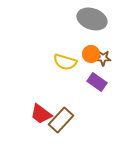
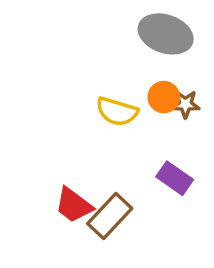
purple rectangle: (97, 82) -> (175, 178), moved

